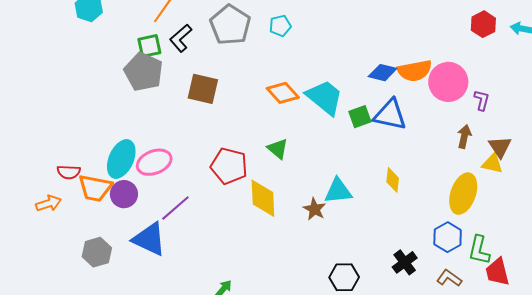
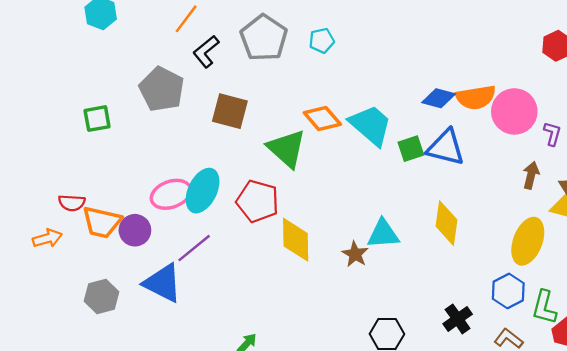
green square: (149, 46) -> (97, 119), moved
green triangle: (278, 149) -> (287, 149), moved, size x1.6
cyan ellipse: (121, 159) -> (203, 191), moved
yellow diamond: (393, 180) -> (447, 223), size x1.5

